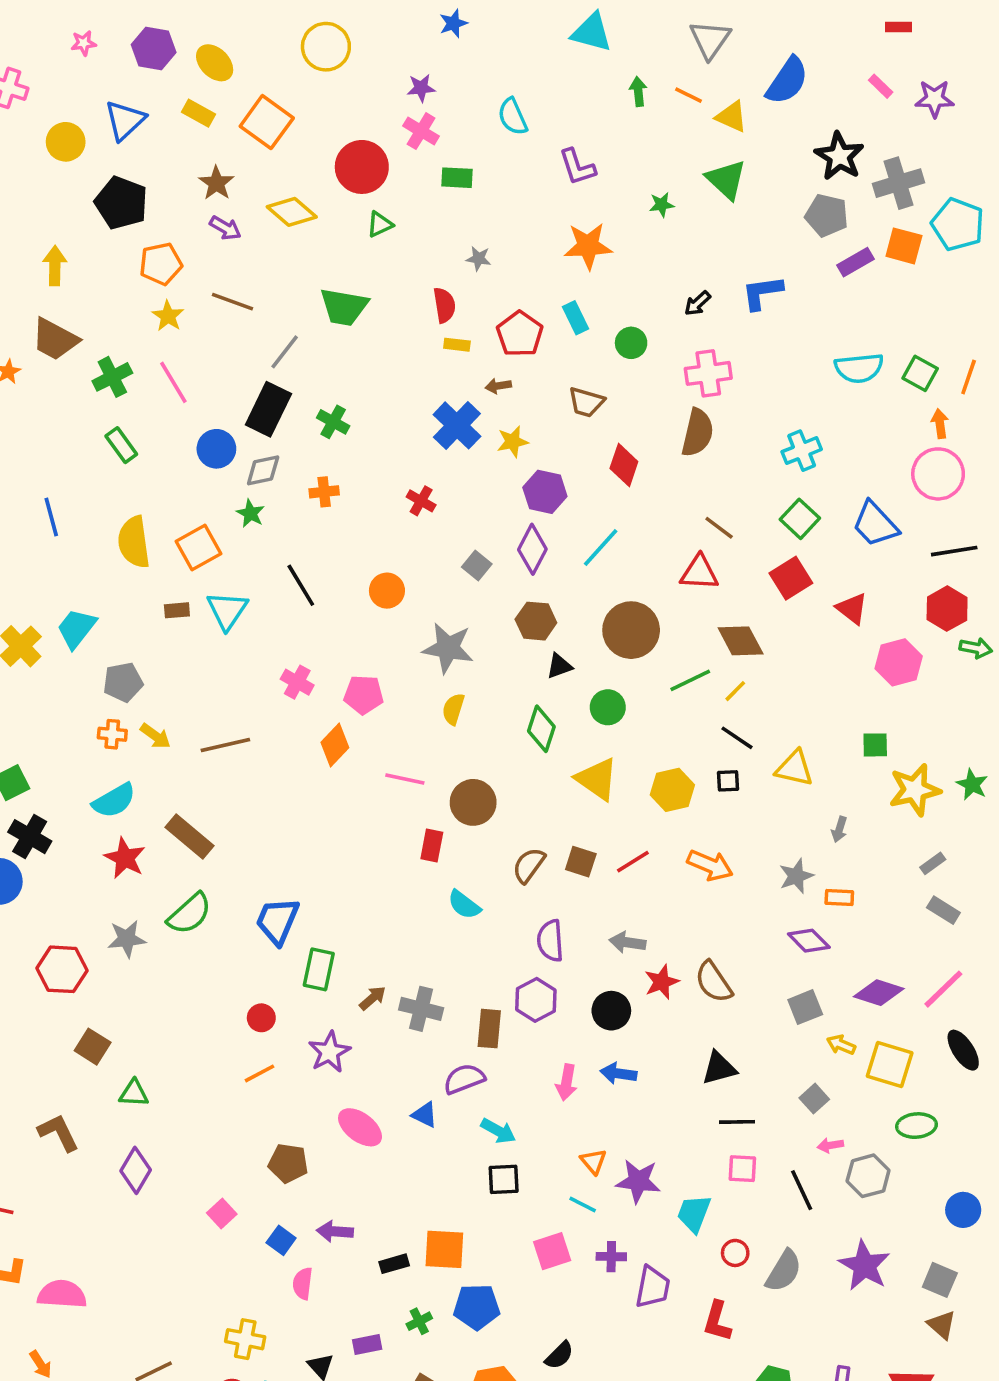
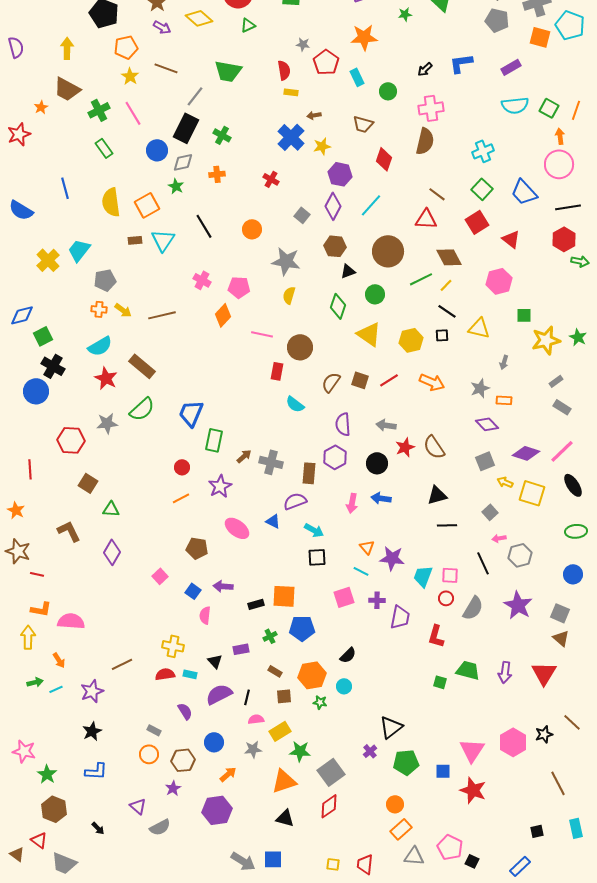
purple rectangle: (855, 262) -> (511, 67), moved
red pentagon: (520, 334) -> (326, 62), moved
pink hexagon: (899, 662) -> (499, 281), moved
green ellipse: (917, 1126) -> (576, 531), moved
pink square: (742, 1169) -> (450, 575), moved

